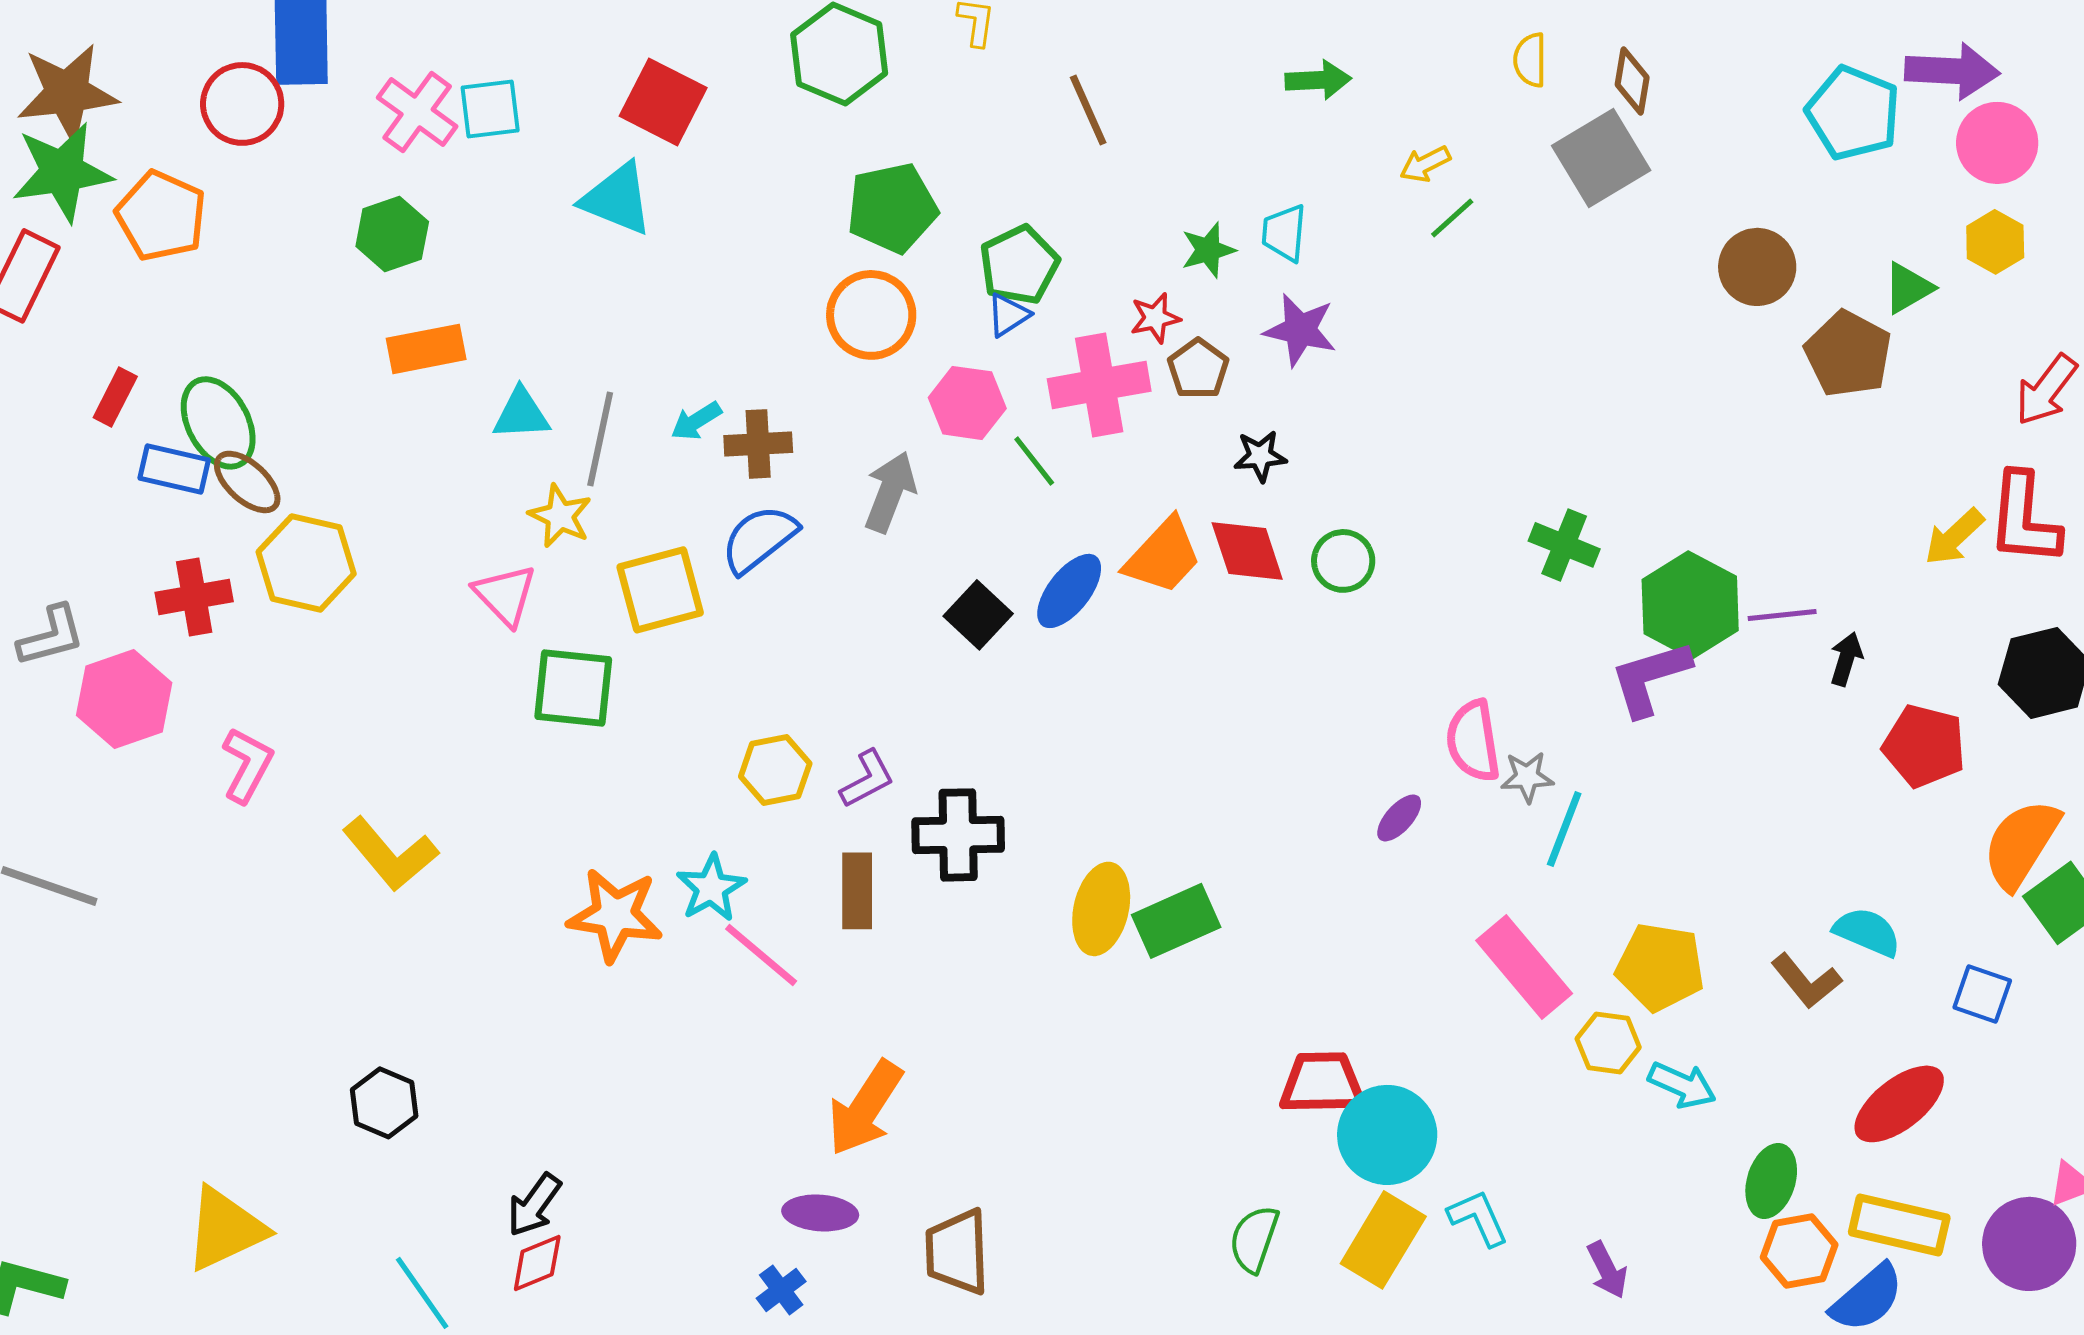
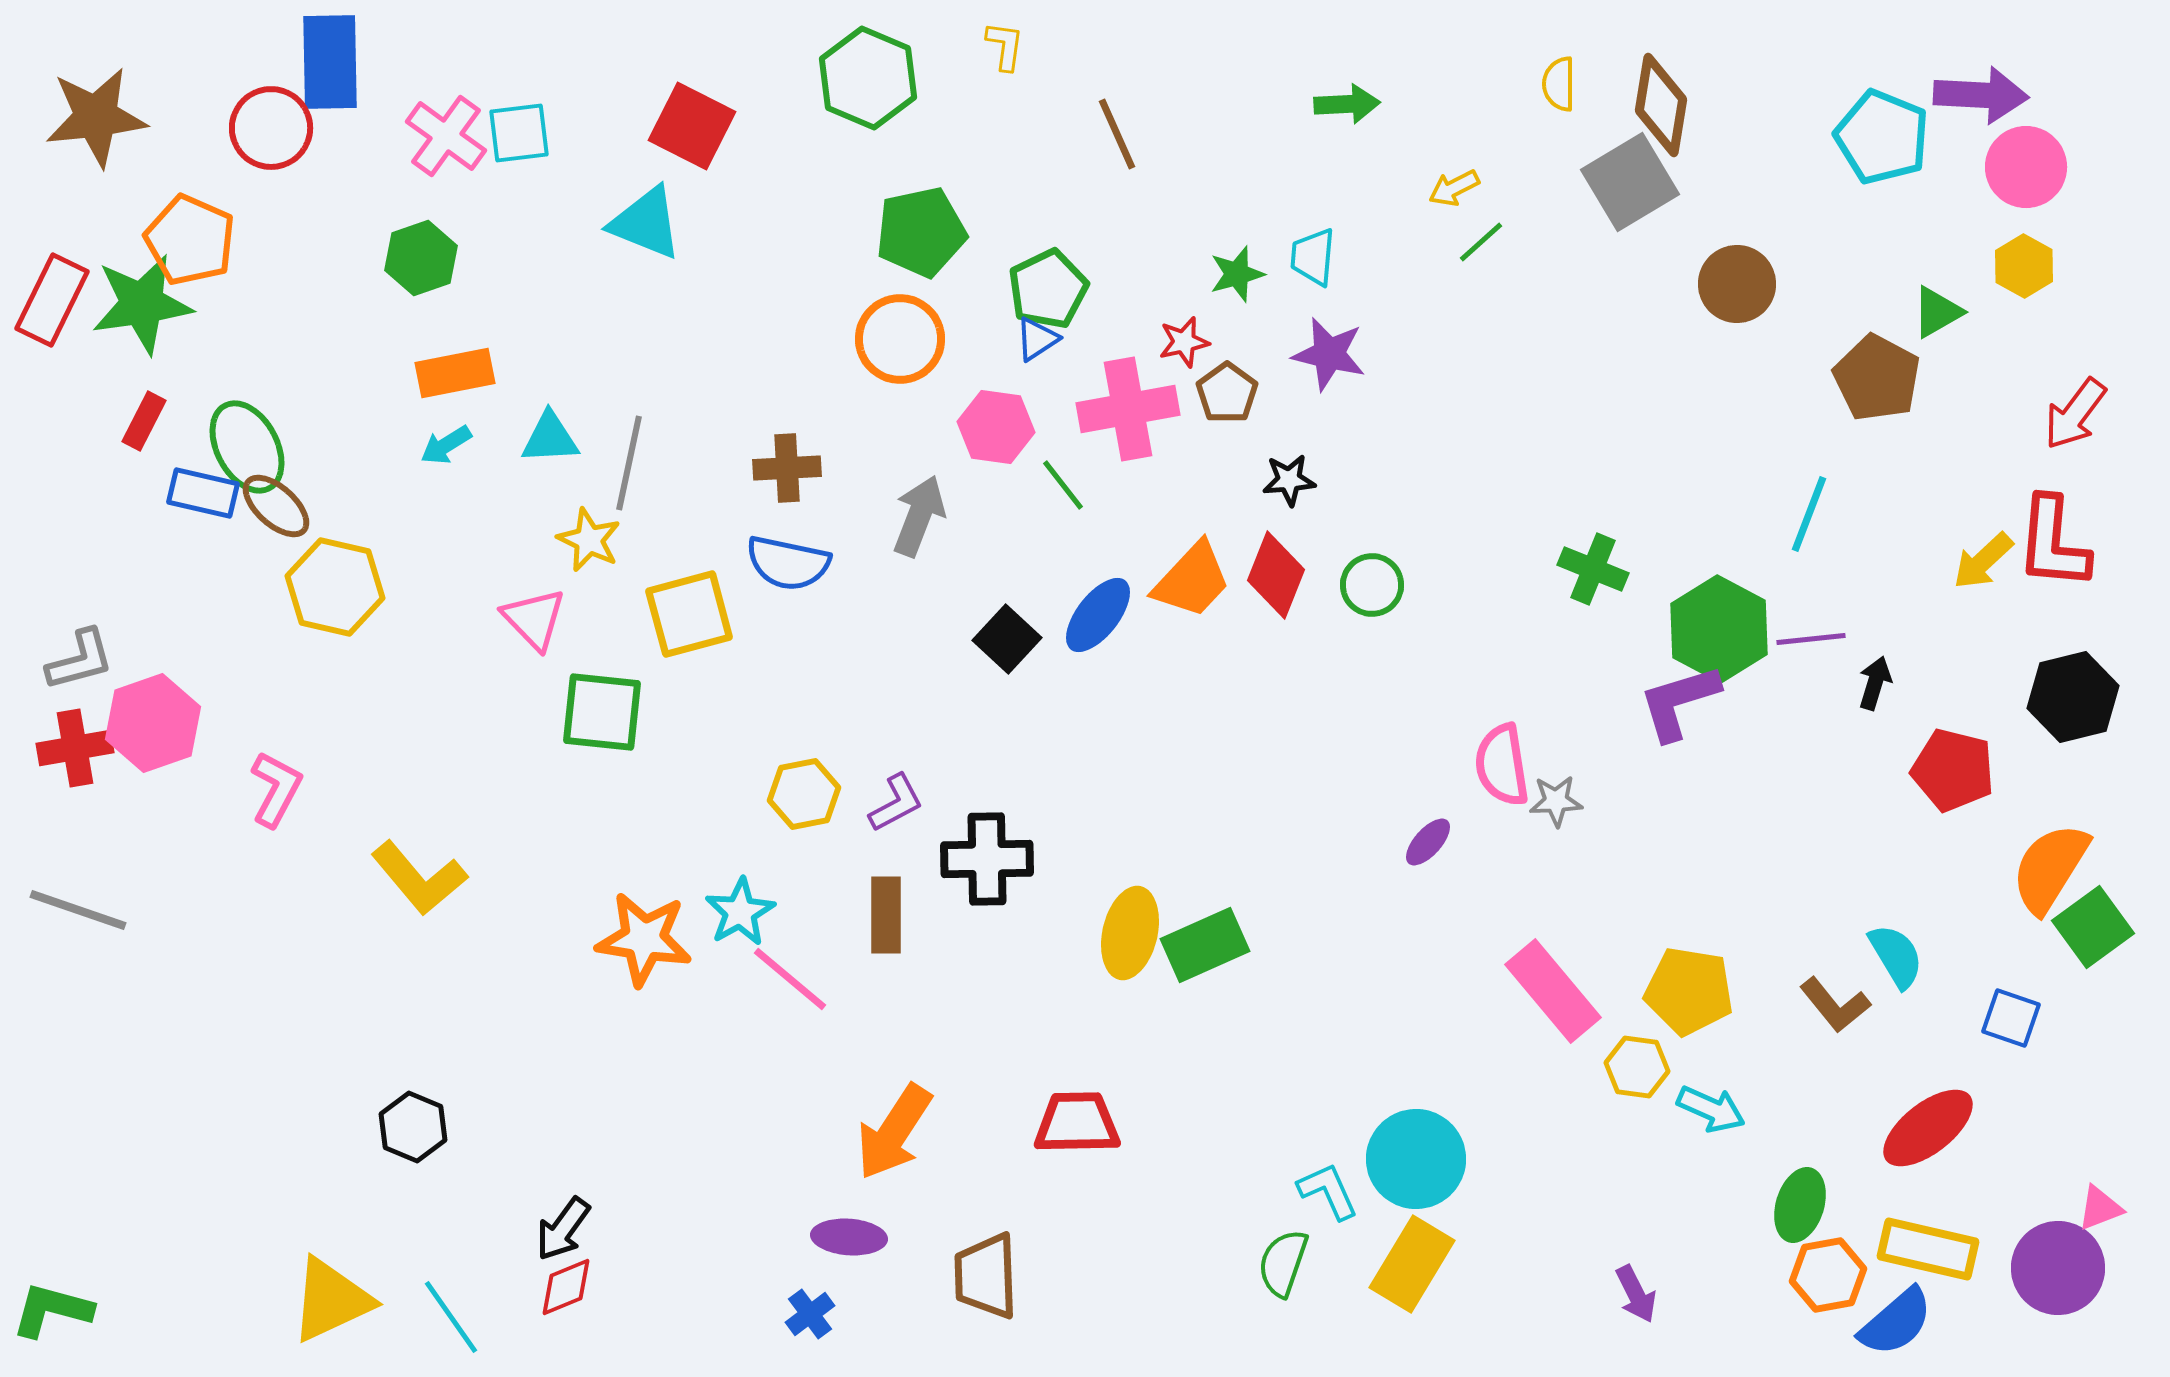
brown diamond: (1632, 81) -> (1661, 105), size x1.5
green star: (62, 172) -> (142, 304), moved
brown circle: (1757, 267) -> (1737, 284), moved
cyan arrow: (696, 421) -> (446, 445), moved
blue semicircle: (759, 539) -> (788, 563), turned -130
red diamond: (1247, 551) -> (1276, 575), turned 40
red cross: (194, 597) -> (75, 748), moved
cyan line: (1564, 829) -> (1809, 514), moved
cyan semicircle: (1867, 932) -> (1896, 956), turned 36
red trapezoid: (1322, 1083) -> (1077, 1123), moved
cyan L-shape: (1478, 1218) -> (1328, 1191), moved
yellow triangle: (225, 1229) -> (331, 1300), moved

